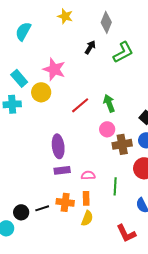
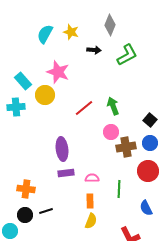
yellow star: (65, 16) -> (71, 32), moved
cyan semicircle: (23, 31) -> (45, 34), moved
black arrow: (90, 47) -> (94, 50), turned 64
orange cross: (65, 202) -> (26, 189), moved

